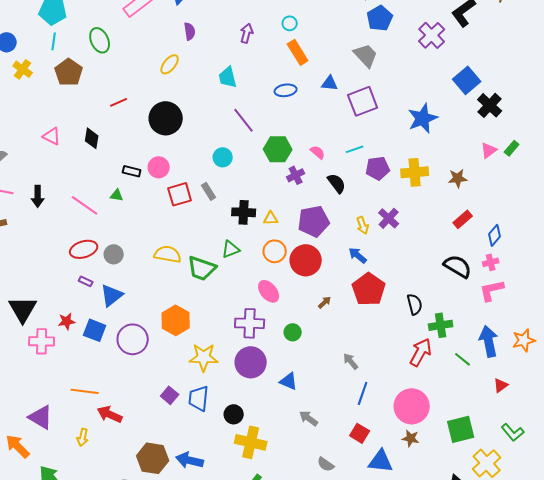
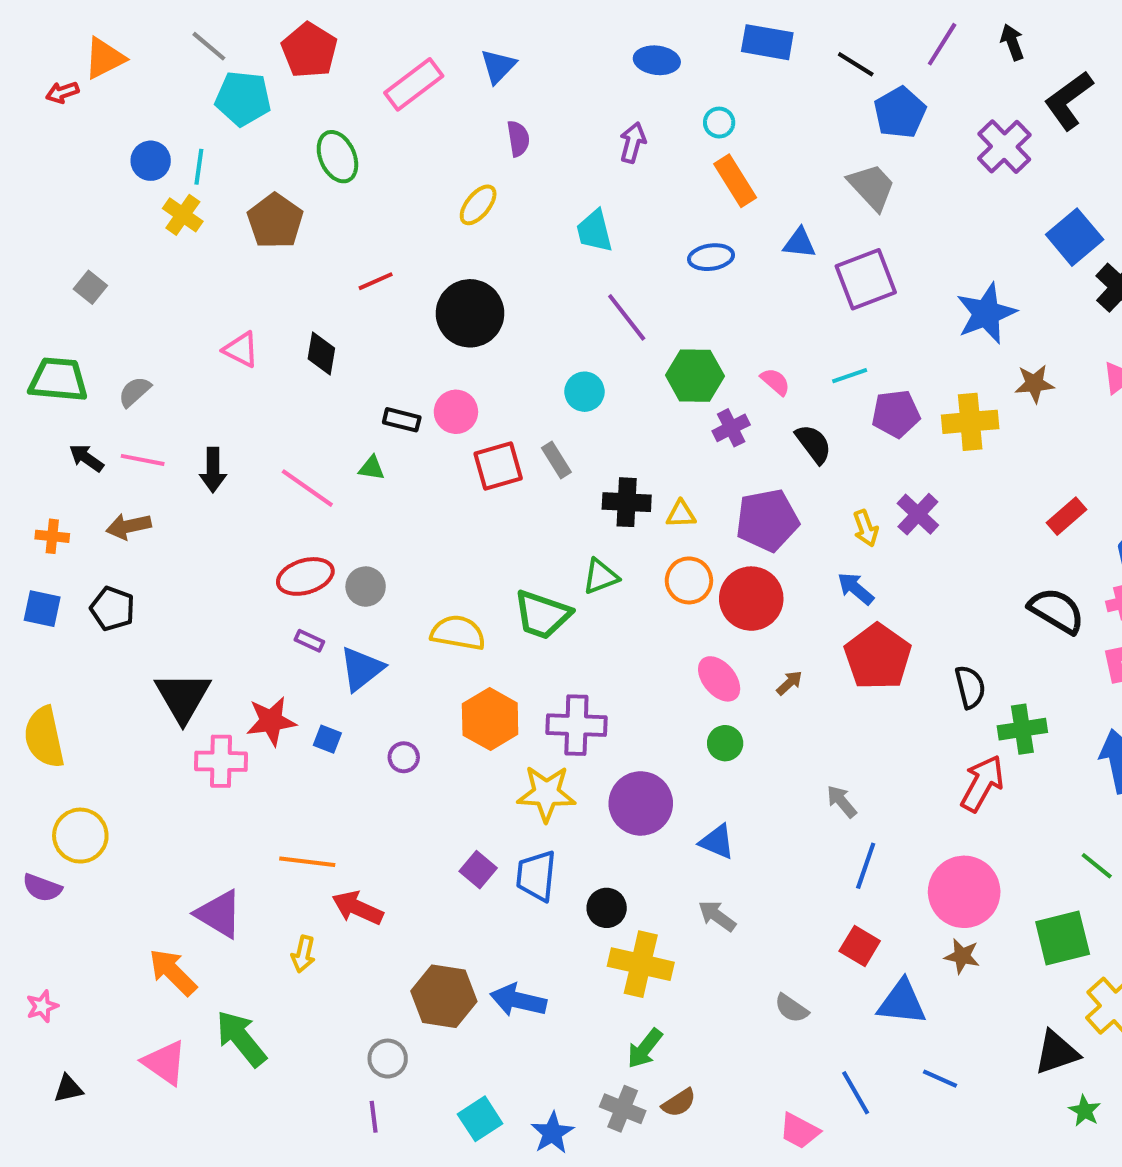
cyan line: (54, 41) -> (199, 167), moved
brown star: (458, 178) -> (1034, 384), moved
yellow semicircle: (168, 254) -> (458, 633), moved
pink ellipse: (269, 291) -> (719, 679), moved
red star: (67, 321) -> (271, 721), size x1.4
purple cross: (250, 323) -> (576, 725), moved
blue square: (95, 330) -> (327, 739), size x0.6
purple circle: (133, 339) -> (404, 757), size x0.5
green line: (463, 359) -> (1097, 866), moved
gray arrow: (309, 418) -> (717, 916), moved

